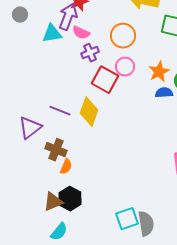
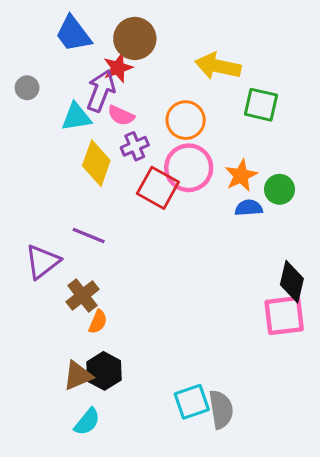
pink circle: (125, 67) -> (189, 168), size x1.6
yellow diamond: (89, 112) -> (96, 163), moved
brown cross: (56, 150) -> (82, 296), turned 30

